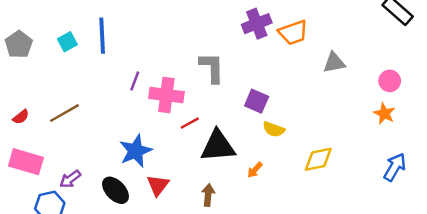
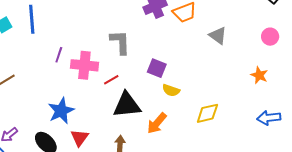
gray triangle: (334, 63) -> (218, 36), turned 48
pink circle: (390, 81) -> (270, 37), moved
red line: (190, 123) -> (111, 80), moved
blue arrow: (395, 167) -> (269, 118), turned -125
orange arrow: (255, 170) -> (157, 123), size x1.6

